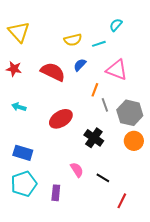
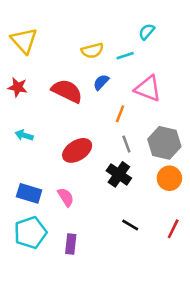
gray line: (105, 105) -> (126, 144), moved
pink semicircle: (77, 170) -> (66, 197), moved
red line: (122, 201) -> (173, 229), moved

